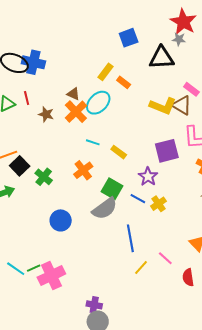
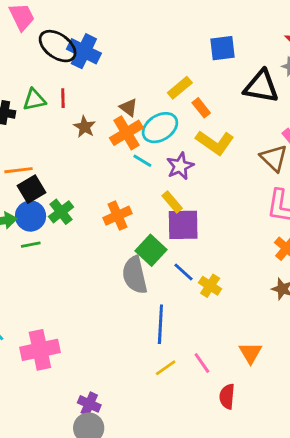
yellow L-shape: (163, 106) -> (215, 143), moved
cyan line: (93, 142) -> (142, 161), moved
purple square: (167, 151) -> (183, 225), moved
purple star: (148, 177) -> (180, 166), moved
yellow cross: (158, 204) -> (210, 286), turned -35
gray semicircle: (105, 209) -> (135, 275), turned 100
blue circle: (61, 220) -> (31, 216), moved
green line: (34, 268) -> (31, 245), moved

